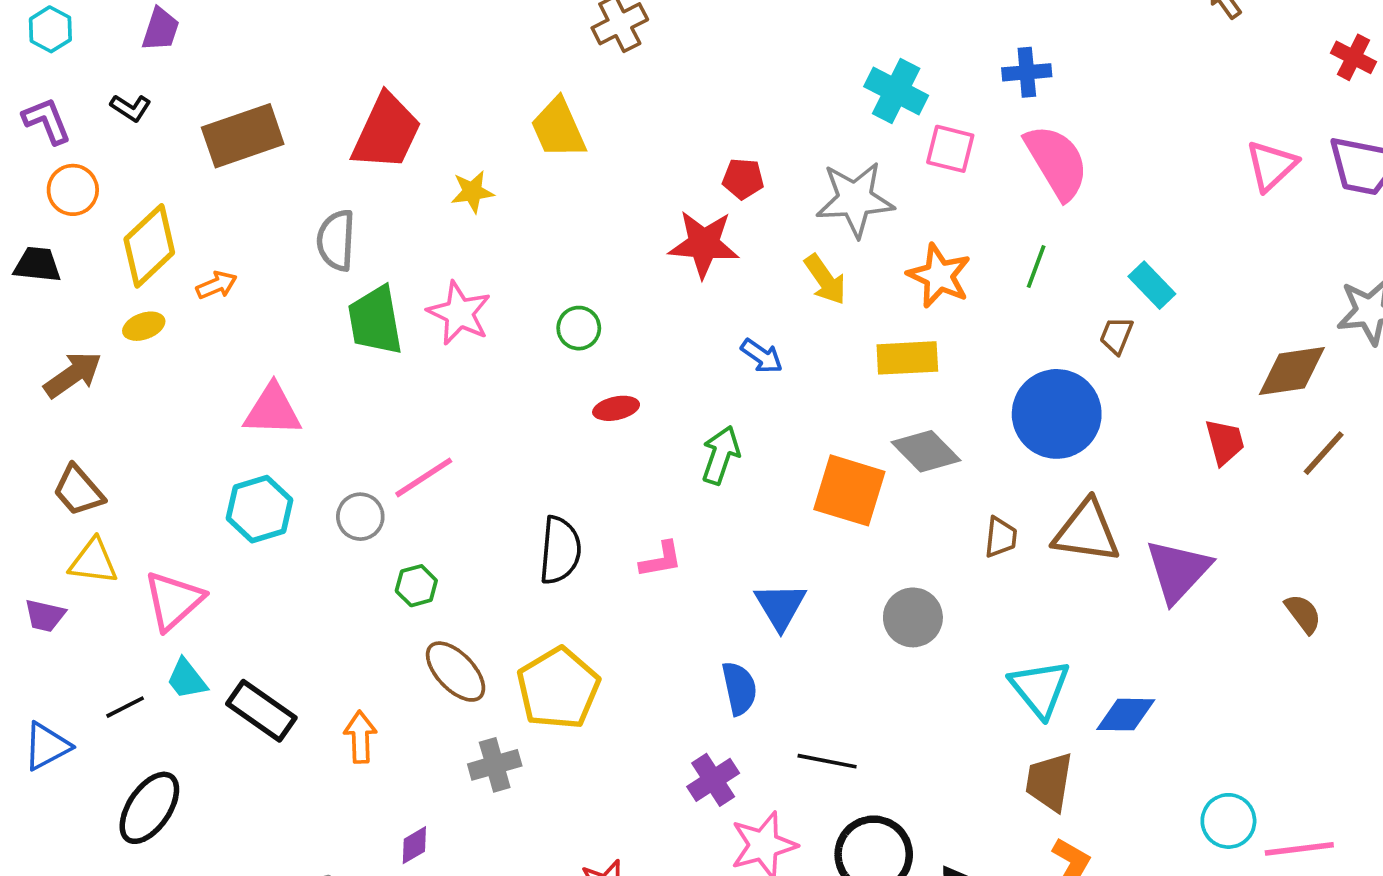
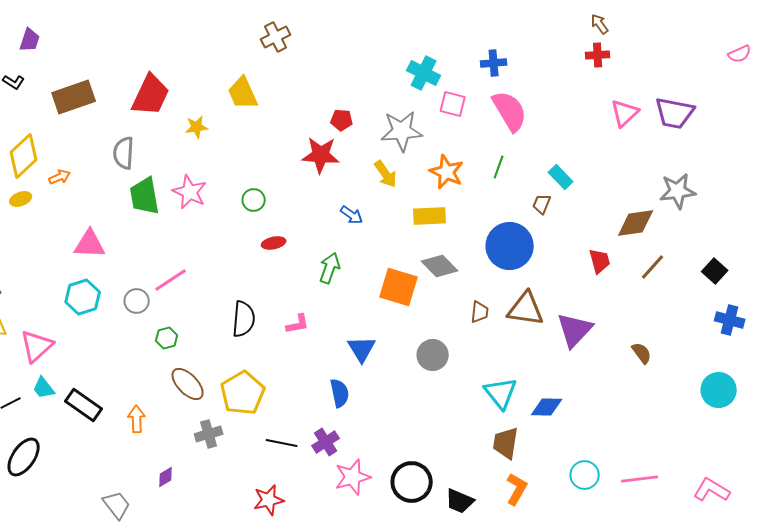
red cross: (1354, 57) -> (598, 55), moved, turned -30
black line: (827, 761) -> (282, 443), moved
cyan circle: (1228, 821) -> (585, 475), moved

